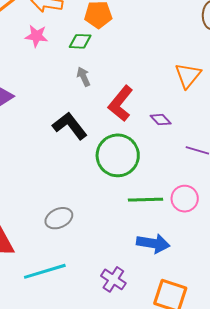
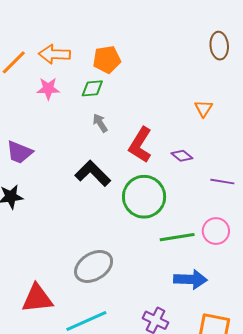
orange triangle: (188, 75) -> (203, 108), size x0.7
gray ellipse: (59, 218) -> (94, 266), size x1.4

